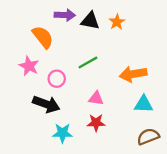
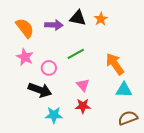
purple arrow: (65, 15) -> (54, 25), moved
orange semicircle: (43, 37) -> (25, 28), moved
orange arrow: (133, 74) -> (115, 64), turned 65
pink triangle: (96, 98) -> (83, 85), turned 40

